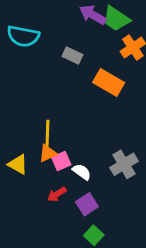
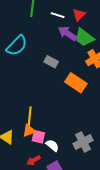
cyan semicircle: (23, 36) -> (17, 46), turned -60
pink square: (61, 161) -> (38, 137), turned 32

